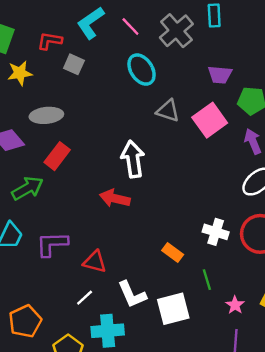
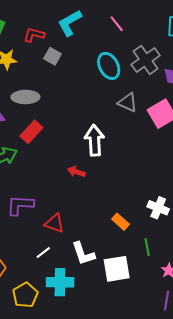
pink line: (130, 27) -> (117, 24), moved
gray cross: (176, 31) -> (146, 60), moved
red arrow: (115, 198) -> (76, 172), size x0.7

